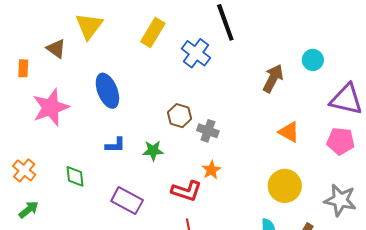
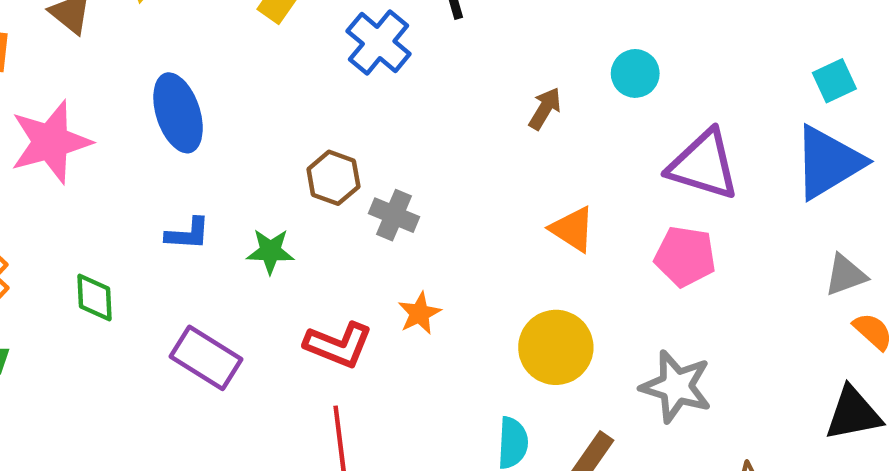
brown arrow: (273, 78) -> (545, 109), size x0.7
orange star: (211, 170) -> (419, 313), moved

